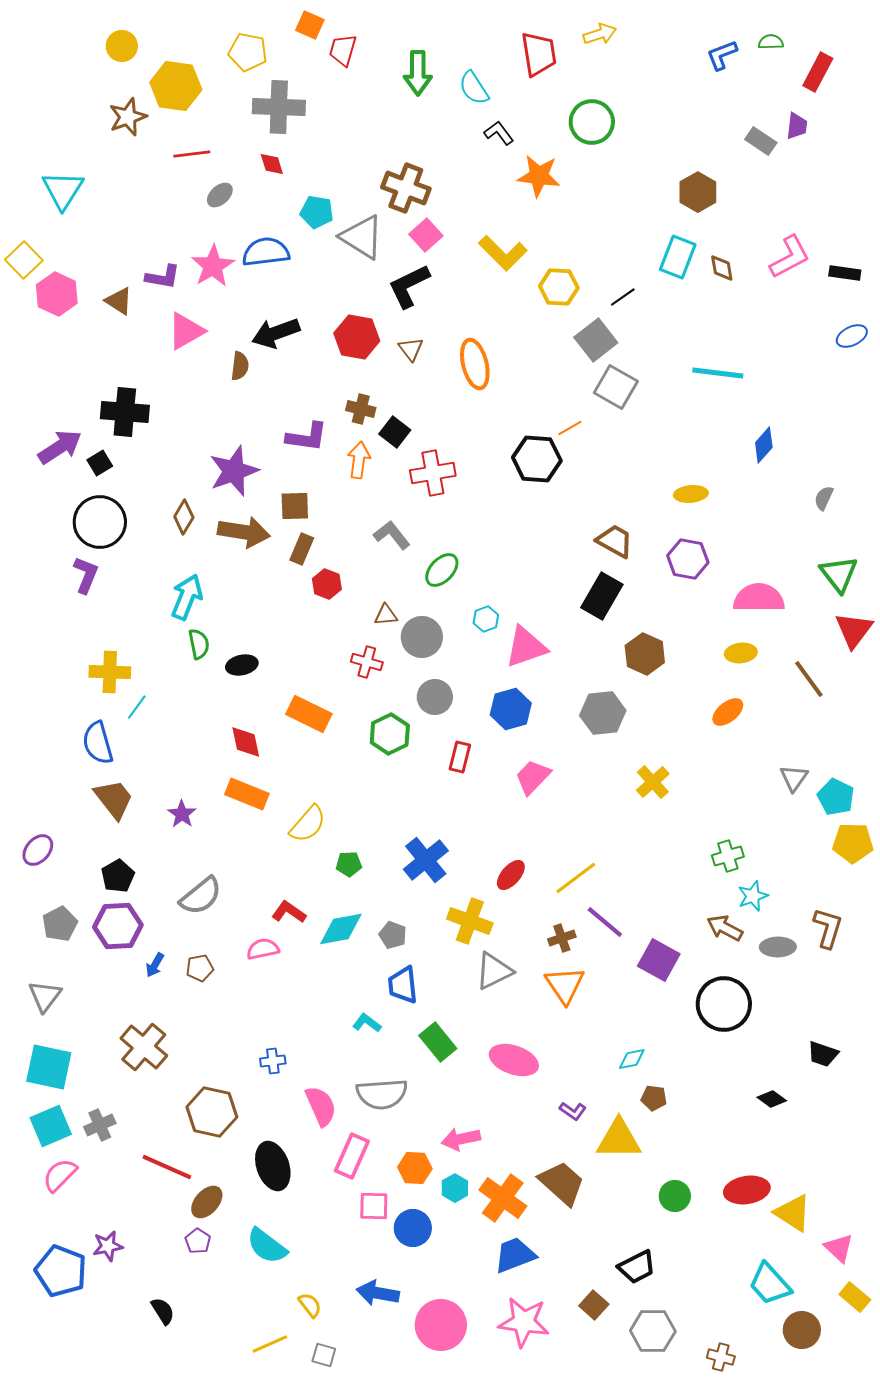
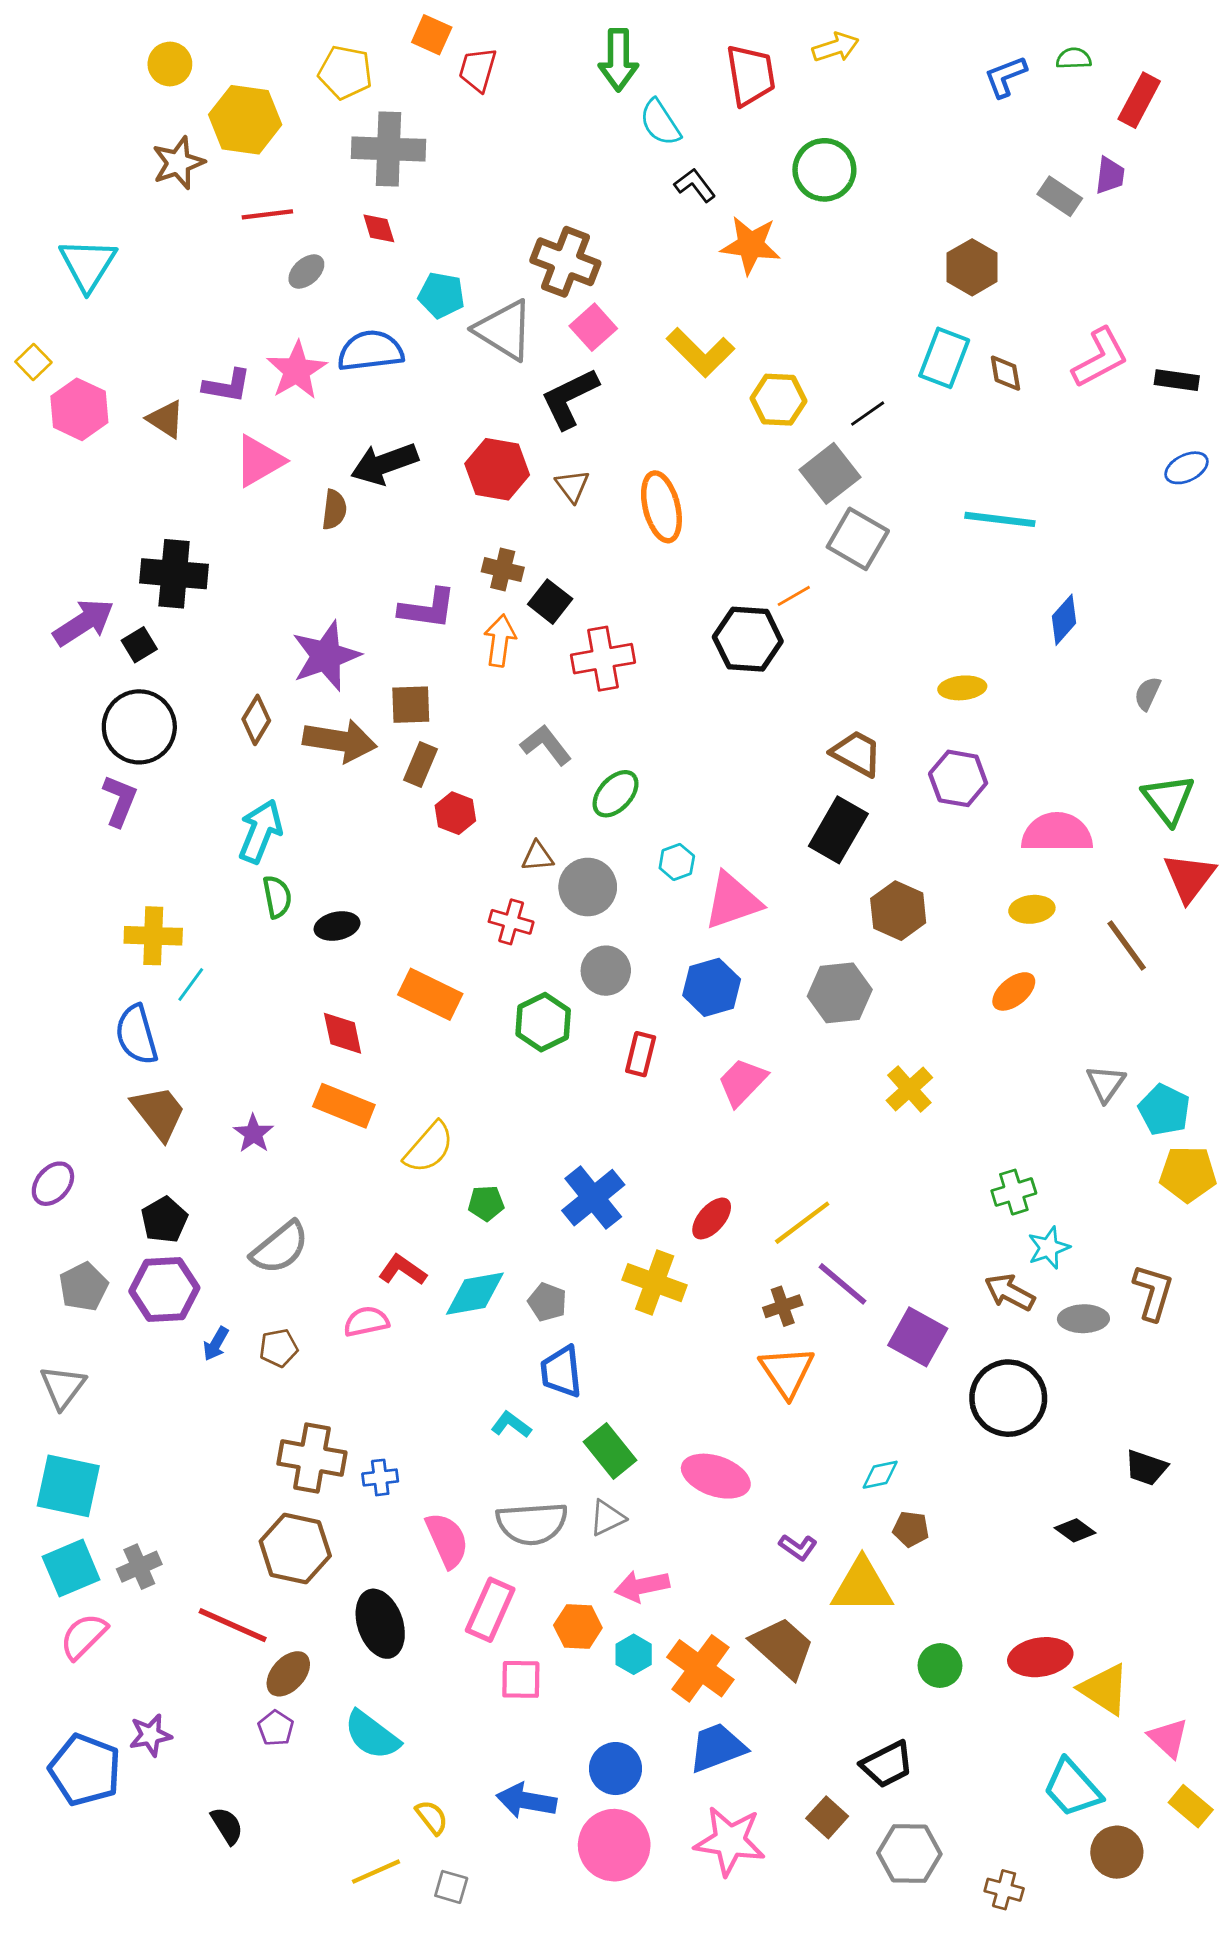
green arrow: (418, 73) -> (618, 60), moved
yellow square: (24, 260) -> (33, 362), size x0.7
gray triangle: (494, 971) -> (607, 1518), moved, size x0.7
brown cross: (144, 1047) -> (312, 1458), moved, turned -30
blue circle: (413, 1228) -> (616, 1769), moved

